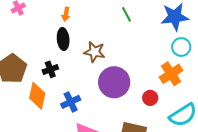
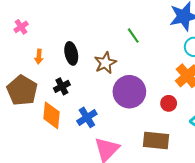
orange arrow: (66, 14) -> (39, 57), moved
green line: (127, 14) -> (133, 36), moved
brown star: (95, 52) -> (105, 63), turned -30

